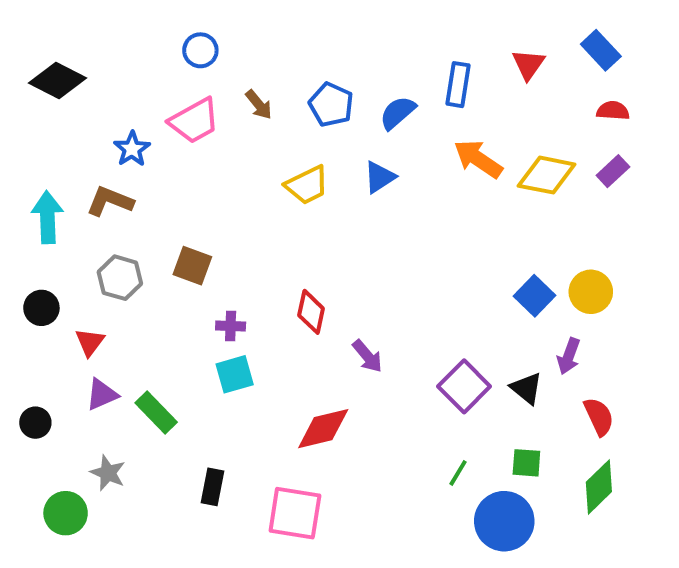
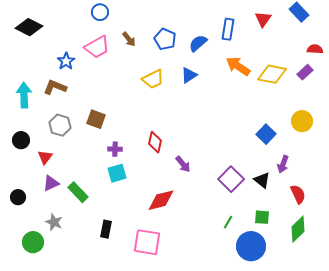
red semicircle: (613, 111) -> (315, 49), moved
yellow circle: (591, 292) -> (302, 121), moved

